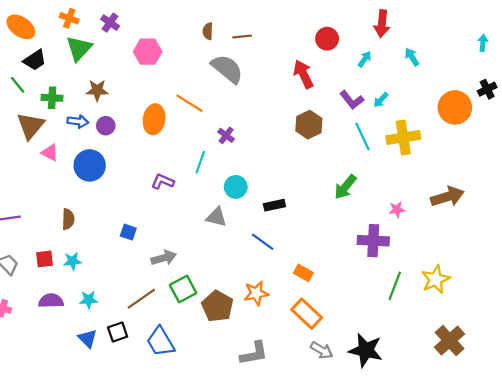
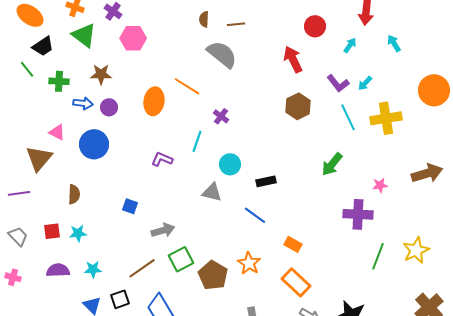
green triangle: (79, 48) -> (84, 35), turned -36
pink hexagon: (148, 52) -> (133, 38), moved
brown triangle: (31, 126) -> (39, 158), moved
orange star: (256, 293) -> (249, 263), turned -30

